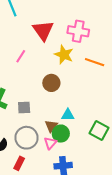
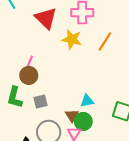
pink line: (21, 56) -> (29, 63), moved
orange line: (95, 62) -> (105, 41), turned -66
brown circle: (51, 83) -> (29, 75), moved

